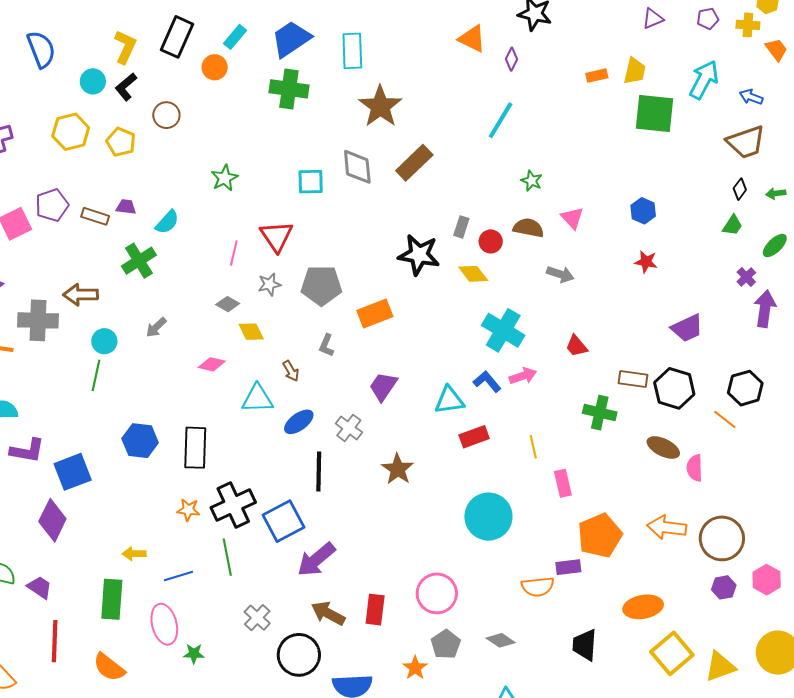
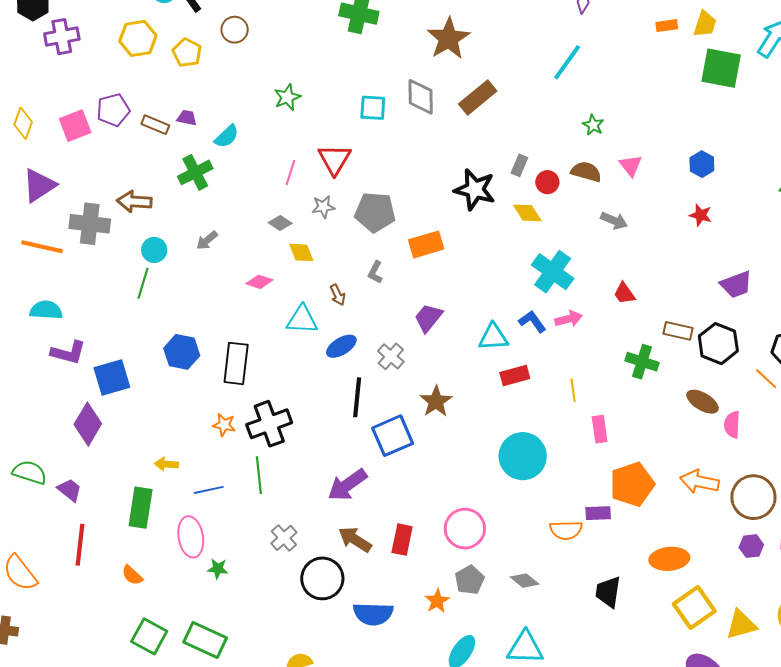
blue square: (284, 521) -> (393, 436), moved
orange semicircle: (109, 667) -> (132, 575), size x0.7

